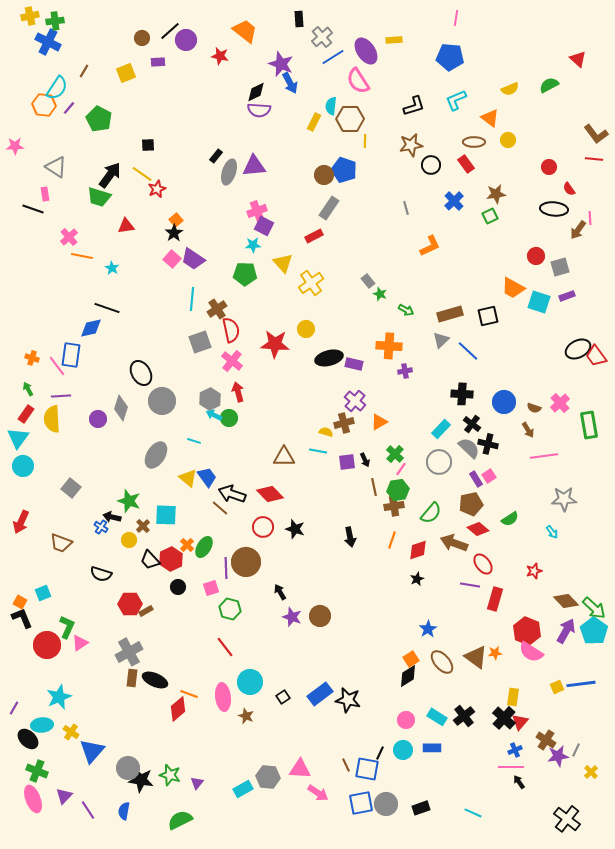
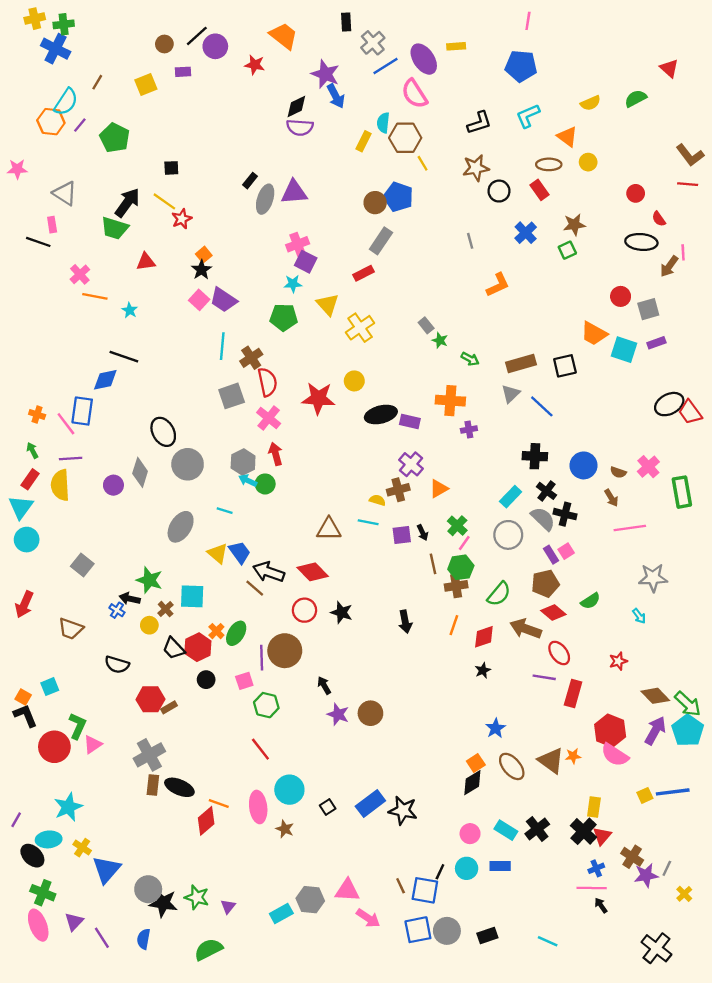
yellow line: (365, 141) -> (423, 163), turned -32

